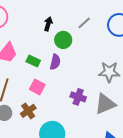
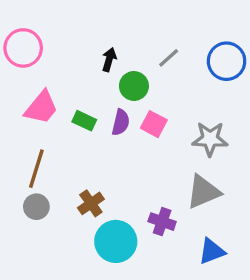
pink square: (37, 87) -> (154, 124), moved
purple cross: (78, 97) -> (162, 222), moved
brown cross: (28, 111) -> (91, 203), moved

